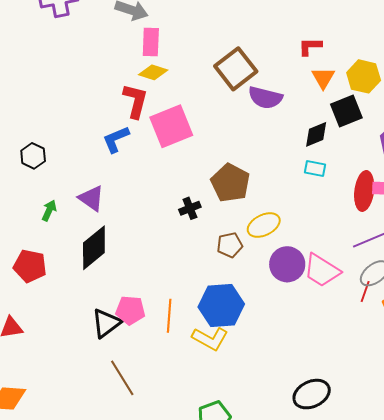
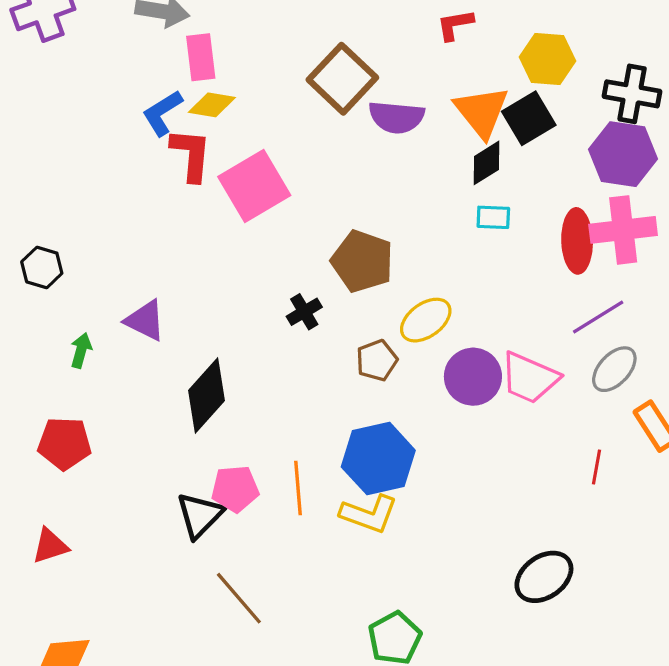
orange triangle: (323, 78) -> (482, 112), moved, size x1.5
blue L-shape: (116, 139) -> (162, 113), moved
black diamond: (94, 248) -> (206, 396), moved
red line: (365, 291) -> (597, 467), moved

